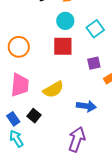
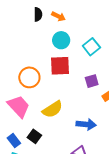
orange circle: (19, 47) -> (29, 77), moved
pink trapezoid: (20, 85) -> (19, 106), turned -45

